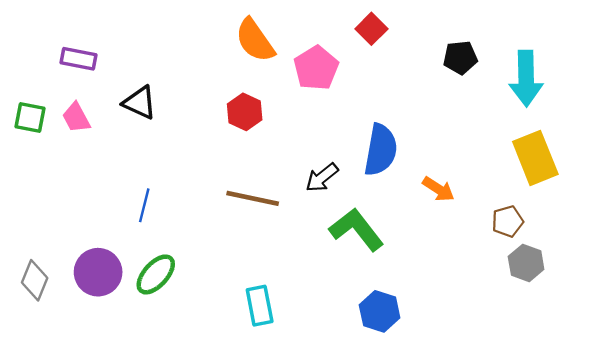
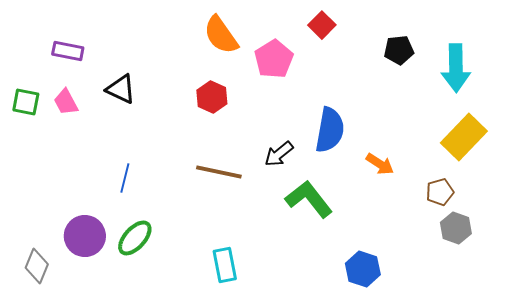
yellow rectangle: (535, 158) -> (464, 137), turned 66
gray diamond: (35, 280) -> (37, 266), moved
blue hexagon: (380, 311) -> (363, 269), moved

